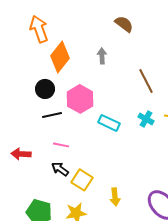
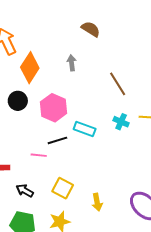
black line: (52, 115) -> (57, 140), moved
black arrow: (60, 169) -> (25, 191), moved

